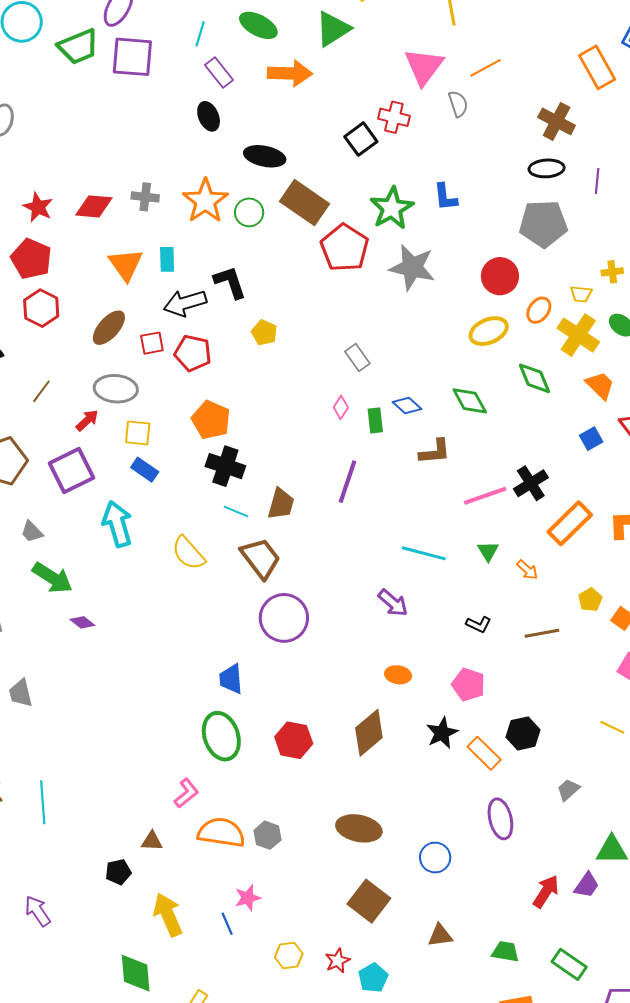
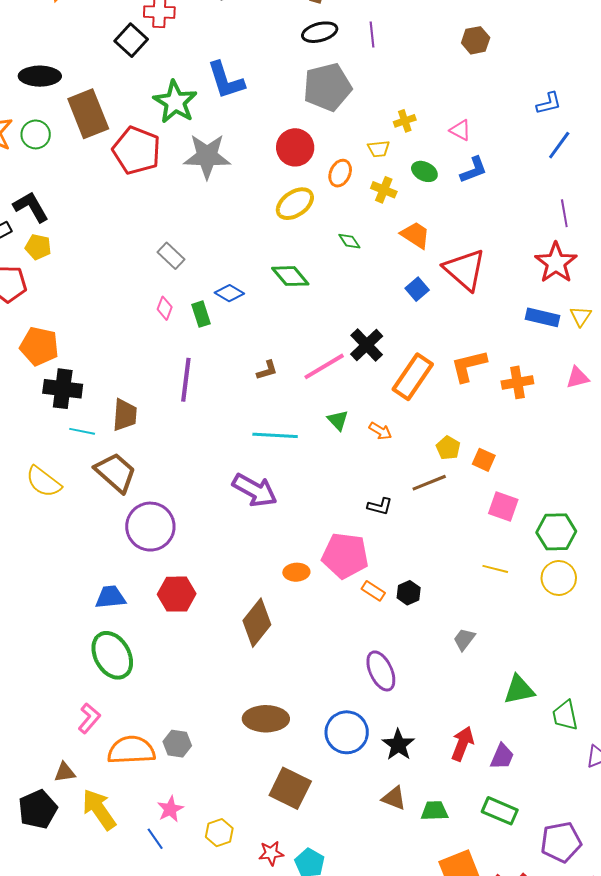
blue L-shape: (445, 197) -> (226, 80), size x1.4
brown rectangle: (304, 203) -> (88, 114), turned 45
yellow pentagon: (264, 333) -> (38, 247), moved
yellow cross: (578, 335) -> (384, 190), size x0.6
green diamond: (534, 378) -> (349, 241), size x0.6
brown L-shape: (435, 452) -> (267, 370), moved, size x0.7
purple arrow: (393, 603) -> (255, 490), size x1.4
black L-shape: (479, 624) -> (380, 506), moved
brown line: (542, 633) -> (429, 483), moved
orange ellipse: (398, 675) -> (296, 572), moved
blue trapezoid: (231, 679) -> (110, 597), turned 100
pink pentagon: (468, 685) -> (345, 556), size x1.4
black star: (442, 733) -> (398, 745), moved
black hexagon: (523, 733) -> (409, 593), size x0.7
red hexagon: (294, 740) -> (177, 594), moved
orange rectangle: (484, 753) -> (373, 591), moved, size x0.7
purple ellipse: (500, 819) -> (381, 671), moved
blue circle: (435, 858) -> (347, 732), size x1.4
black pentagon: (118, 872) -> (38, 809), size x1.5
purple trapezoid: (587, 885) -> (502, 757), moved
yellow arrow: (168, 915) -> (99, 809), moved
brown triangle: (440, 935) -> (394, 798), moved, turned 40
yellow hexagon: (289, 955) -> (219, 833), moved
red star: (338, 961) -> (271, 853), turned 30

